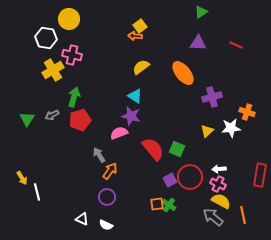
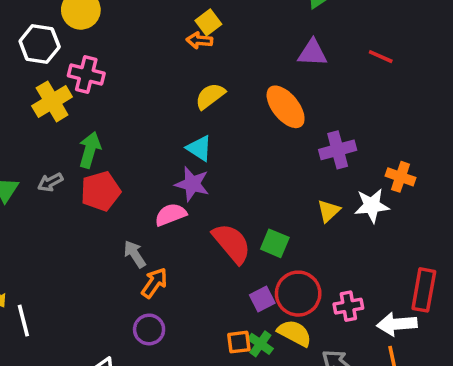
white arrow: (219, 169) -> (397, 324), moved, size x1.5
pink cross: (218, 184) -> (348, 306), turned -35
yellow semicircle: (221, 201) -> (295, 333), moved

